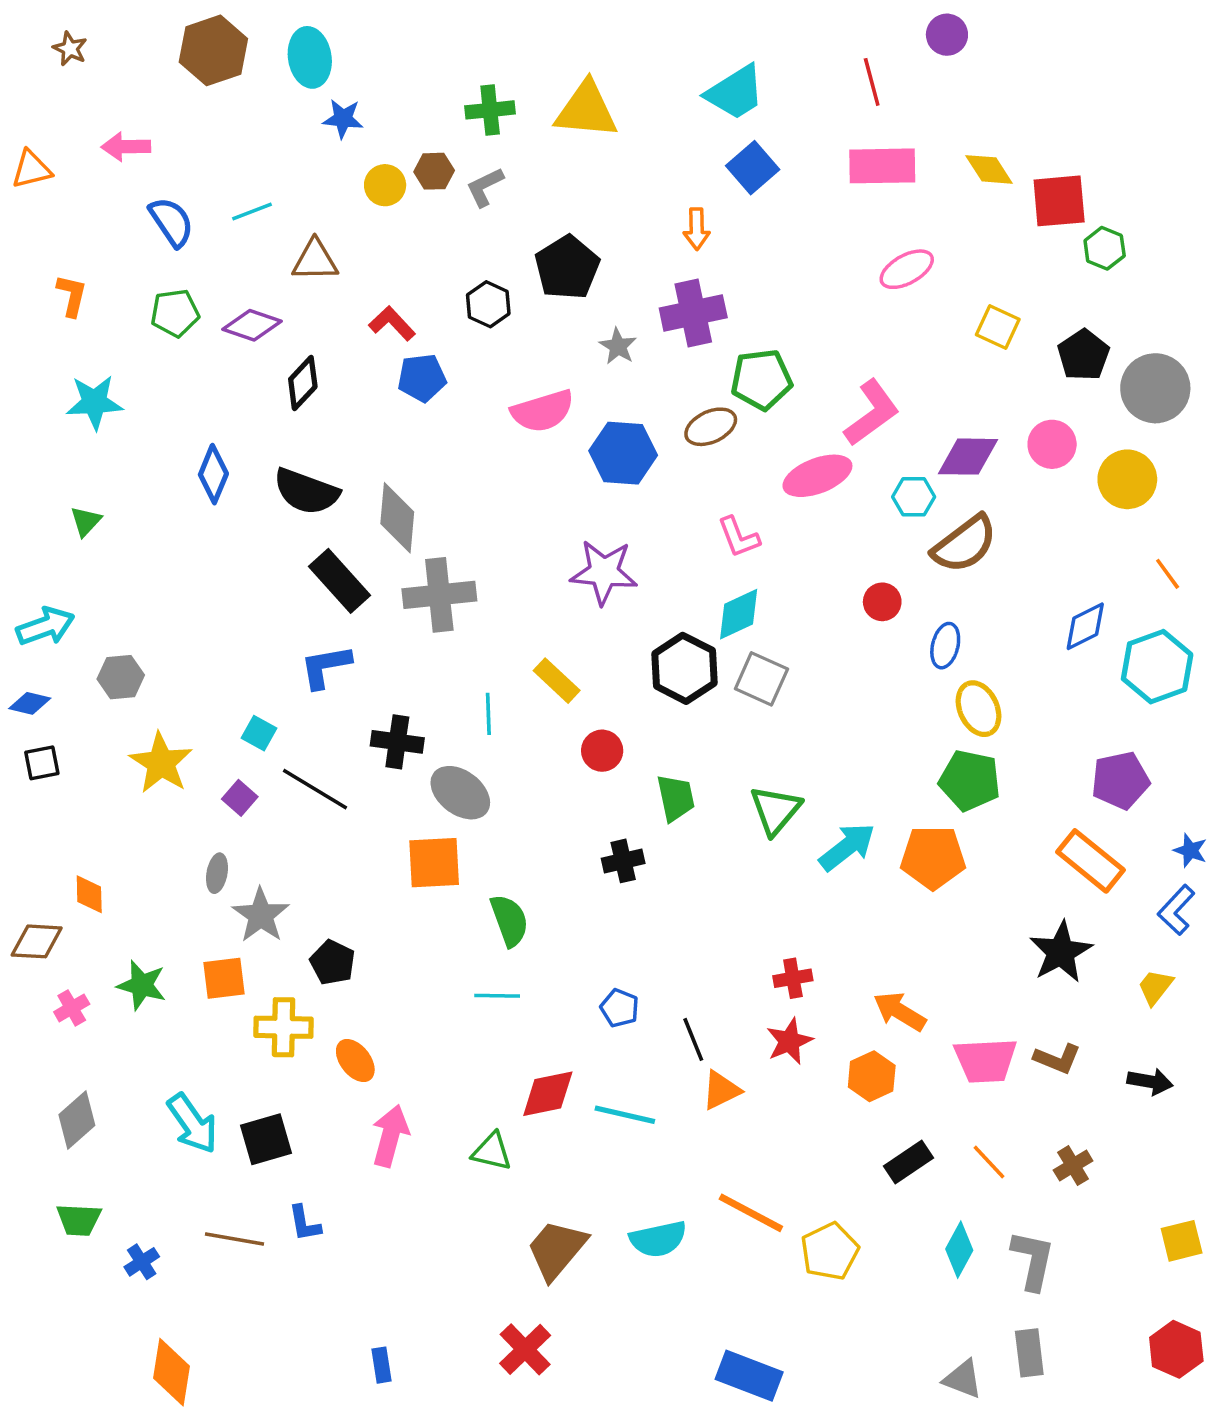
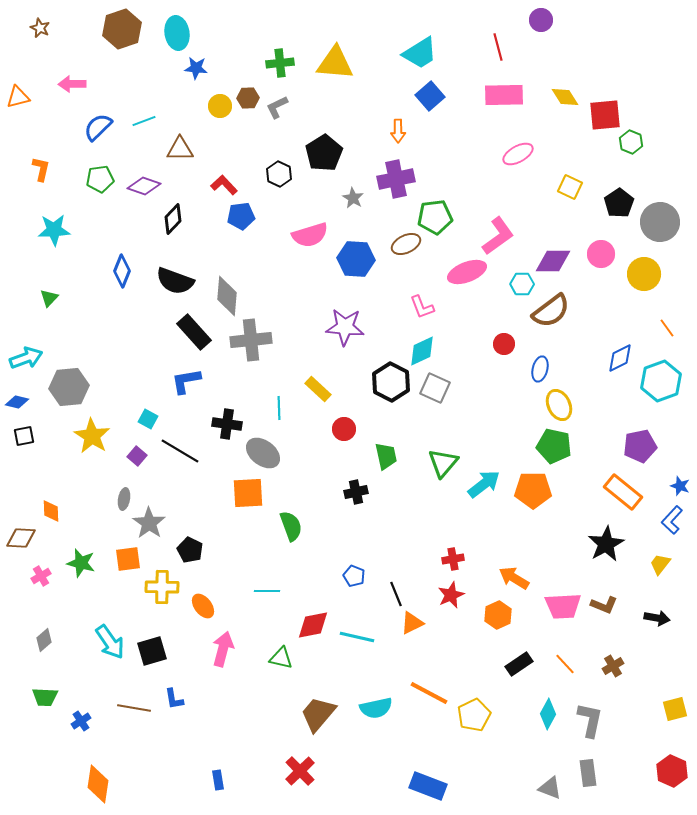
blue semicircle: (171, 222) -> (98, 127), turned -100
gray hexagon: (121, 677) -> (69, 387), size x1.5
cyan line: (497, 996) -> (267, 591), moved
gray diamond: (77, 1120) -> (44, 640), size x0.7

